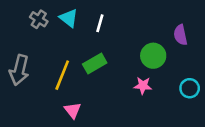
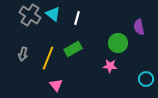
gray cross: (39, 19) -> (30, 15), size x1.5
gray arrow: (19, 70) -> (23, 54), moved, size x0.6
cyan circle: (190, 88) -> (146, 79), moved

